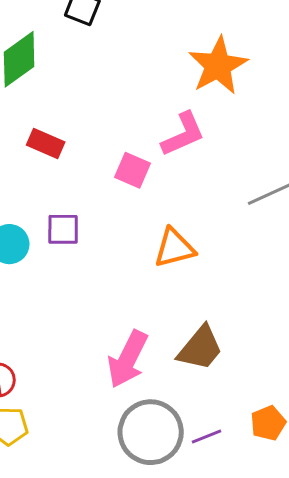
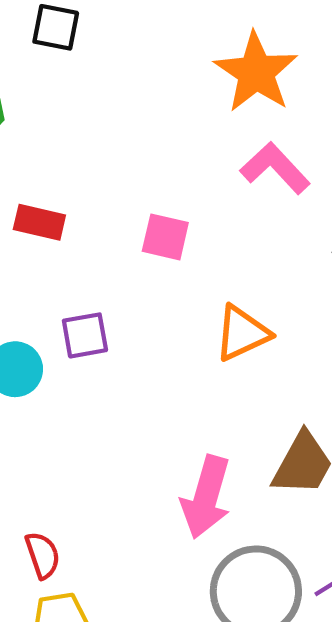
pink L-shape: (183, 134) -> (275, 168), moved, turned -99

